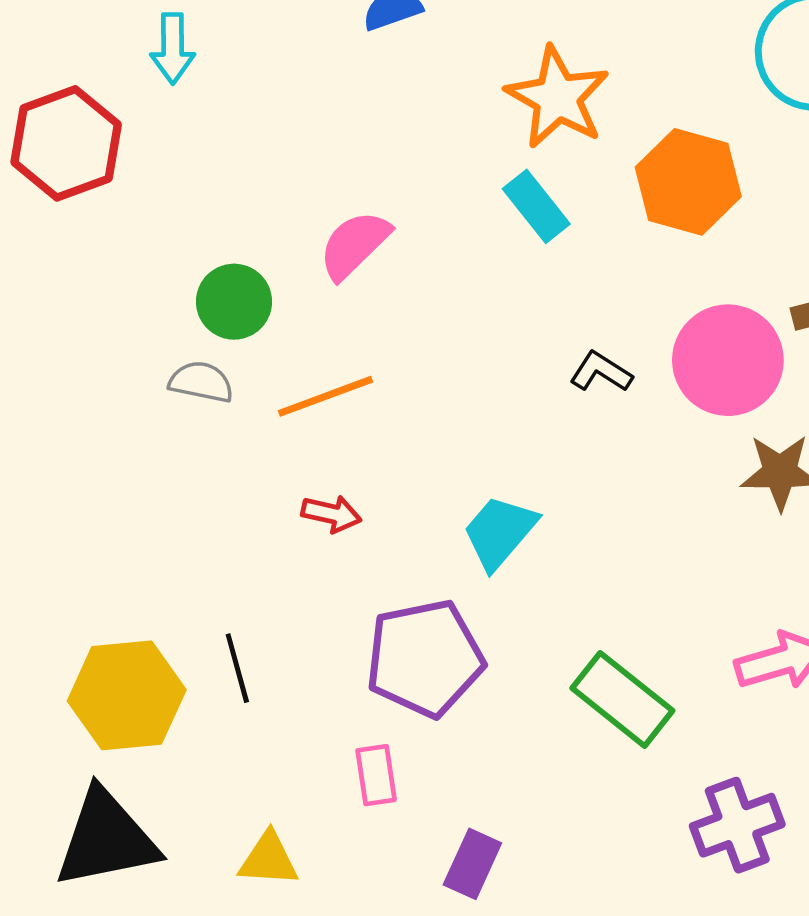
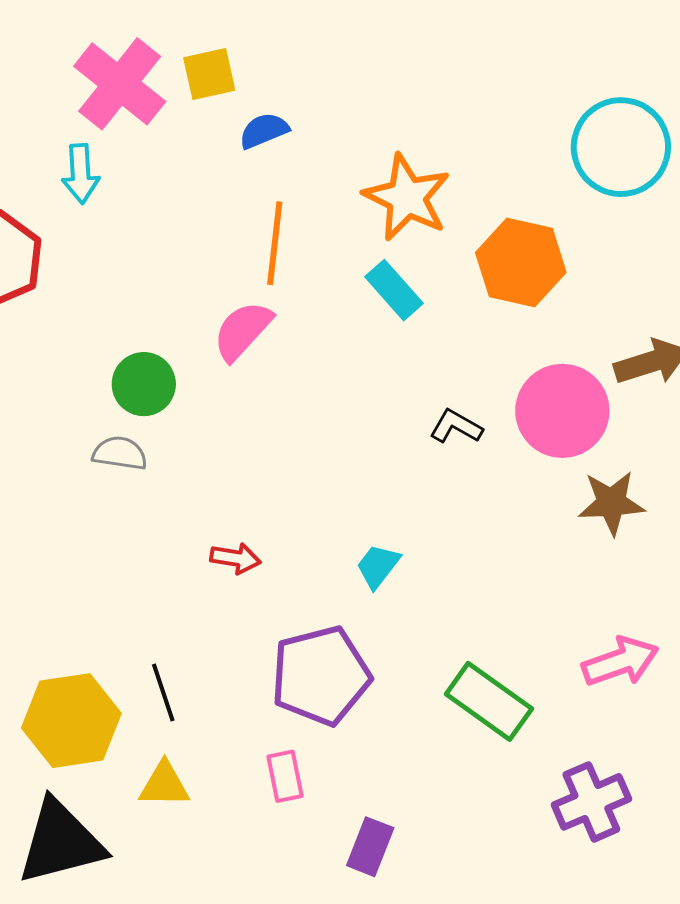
orange line: (326, 396) -> (275, 243), moved, turned -60
cyan trapezoid: (500, 532) -> (378, 566), size x0.7
yellow triangle: (268, 859) -> (164, 785), moved

